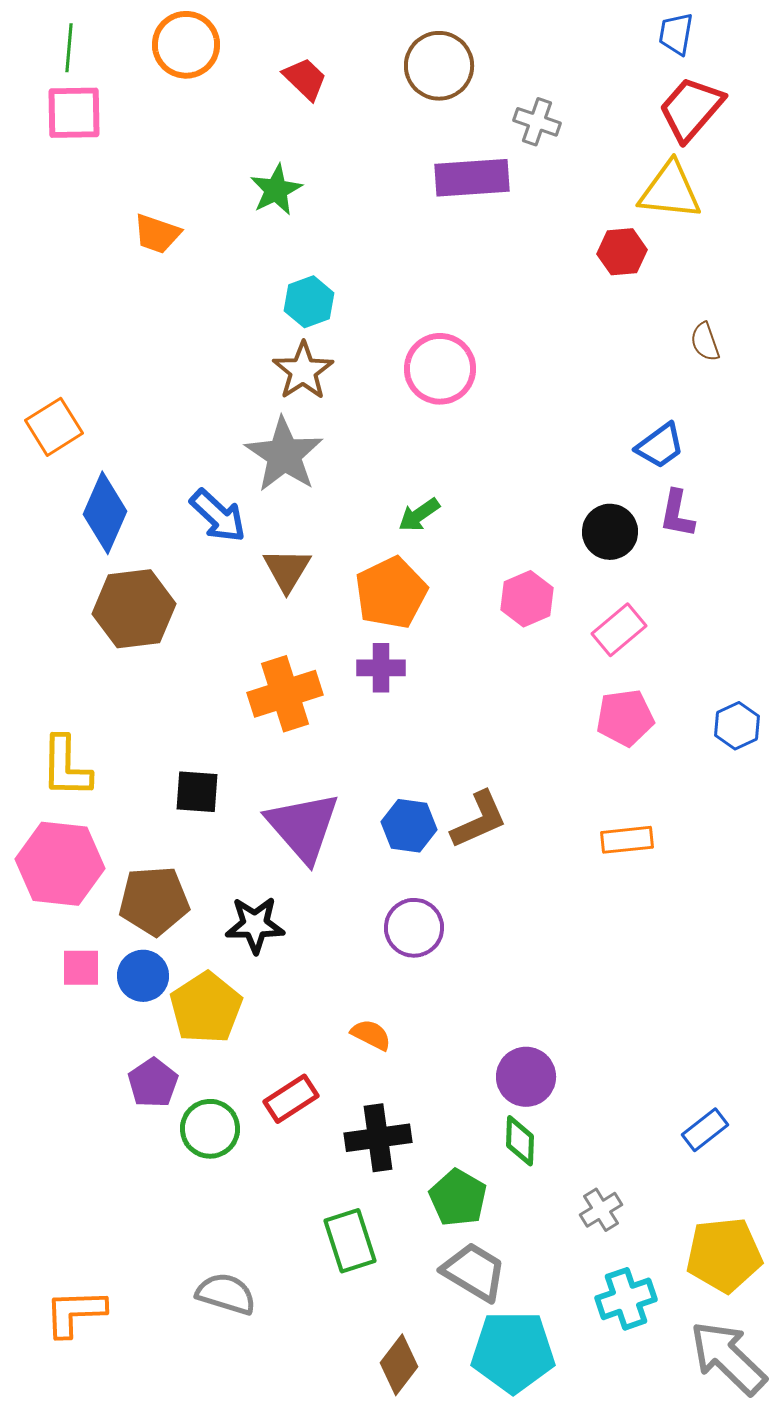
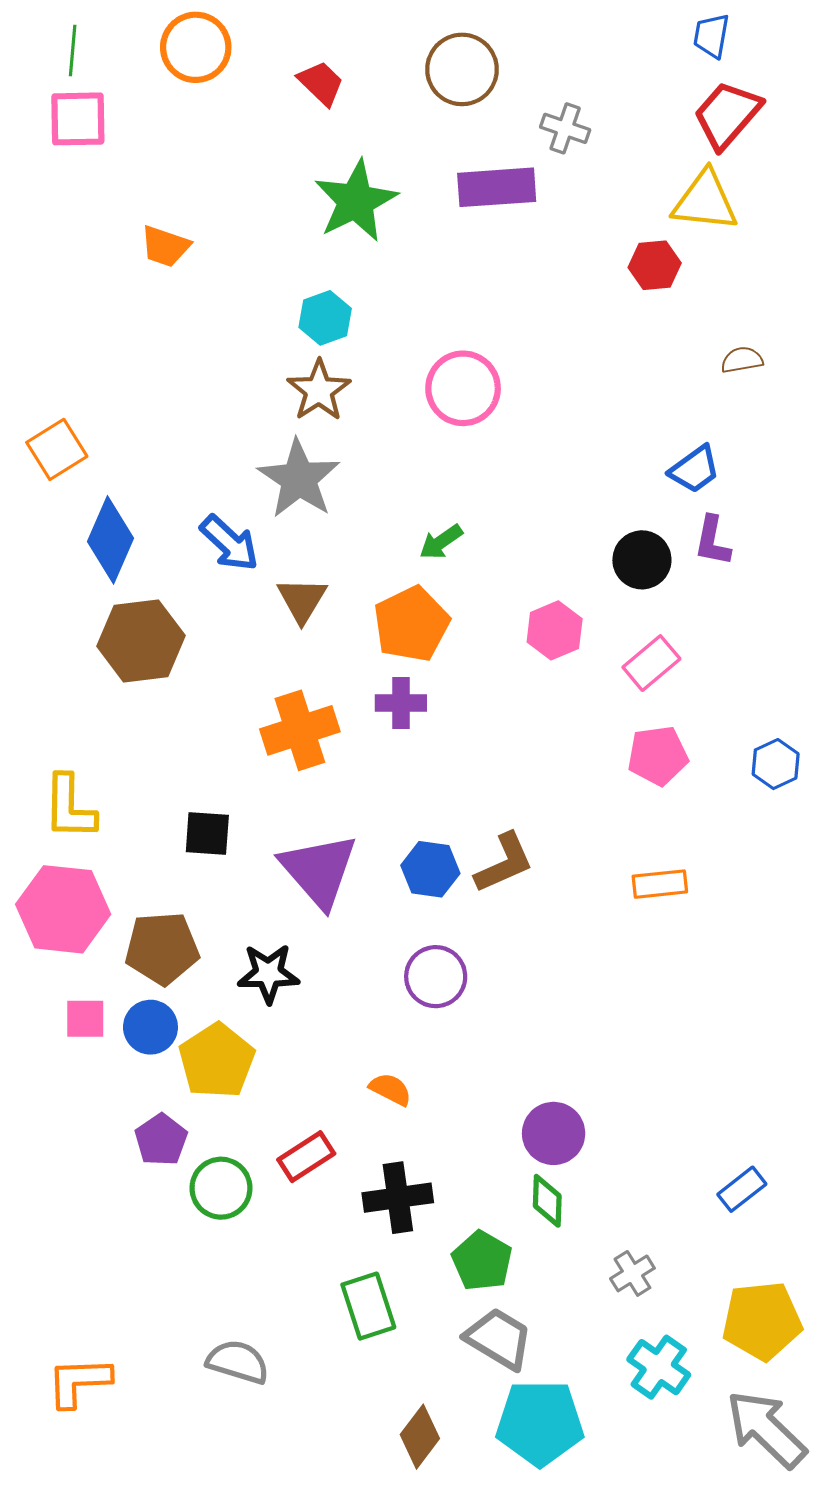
green star: (276, 190) -> (356, 201), moved, size x1.5
brown semicircle: (705, 342) -> (742, 360), turned 99
cyan cross: (626, 1299) -> (659, 1367), turned -36

